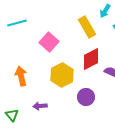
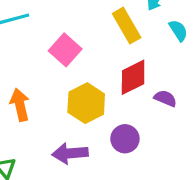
purple arrow: (40, 106) -> (70, 153), moved, size x1.5

